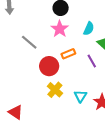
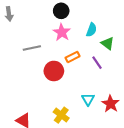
gray line: (29, 42) -> (32, 48), turned -48
yellow cross: (55, 90) -> (61, 115), moved

